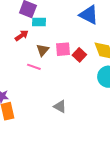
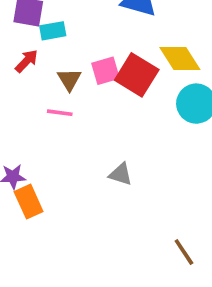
red square: (79, 55) -> (137, 75), size x1.6

